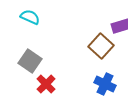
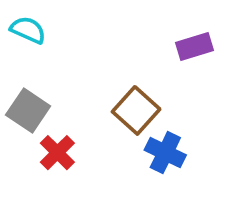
brown square: (101, 46) -> (136, 110), moved

